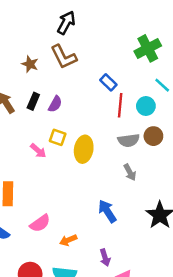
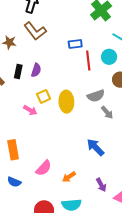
blue rectangle: (108, 82) -> (75, 44), turned -40
yellow square: (58, 137) -> (44, 96), turned -32
gray semicircle: (129, 140) -> (96, 96), moved

